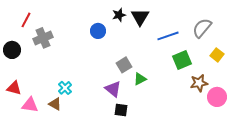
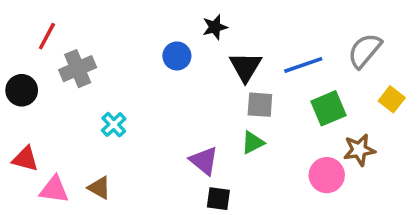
black triangle: (140, 17) -> (246, 67), moved
gray square: (124, 65) -> (260, 105), moved, turned 35
cyan cross: (65, 88) -> (114, 125), moved
pink circle: (217, 97) -> (327, 175), moved

